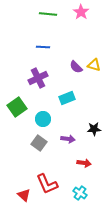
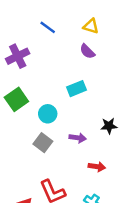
blue line: (43, 47) -> (48, 27), turned 32
yellow triangle: (94, 65) -> (91, 26), moved
purple cross: (38, 78) -> (18, 56), moved

